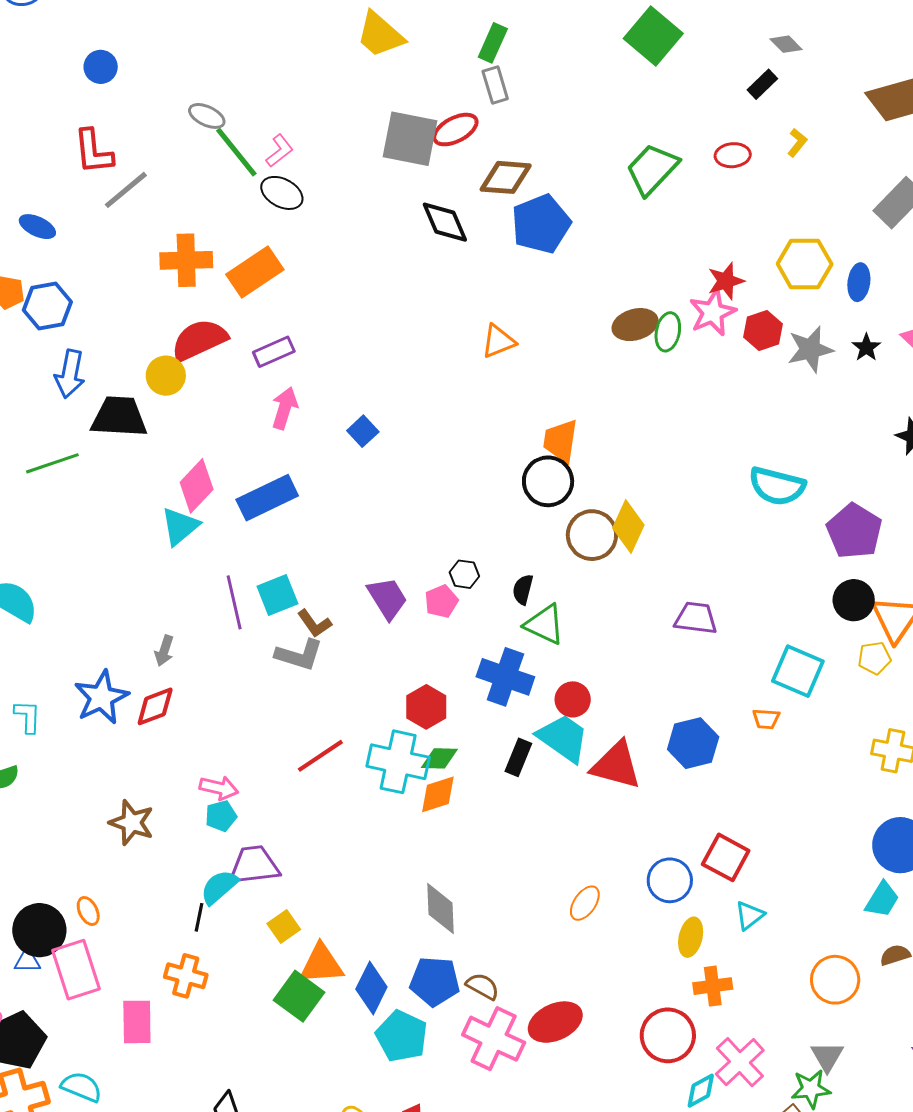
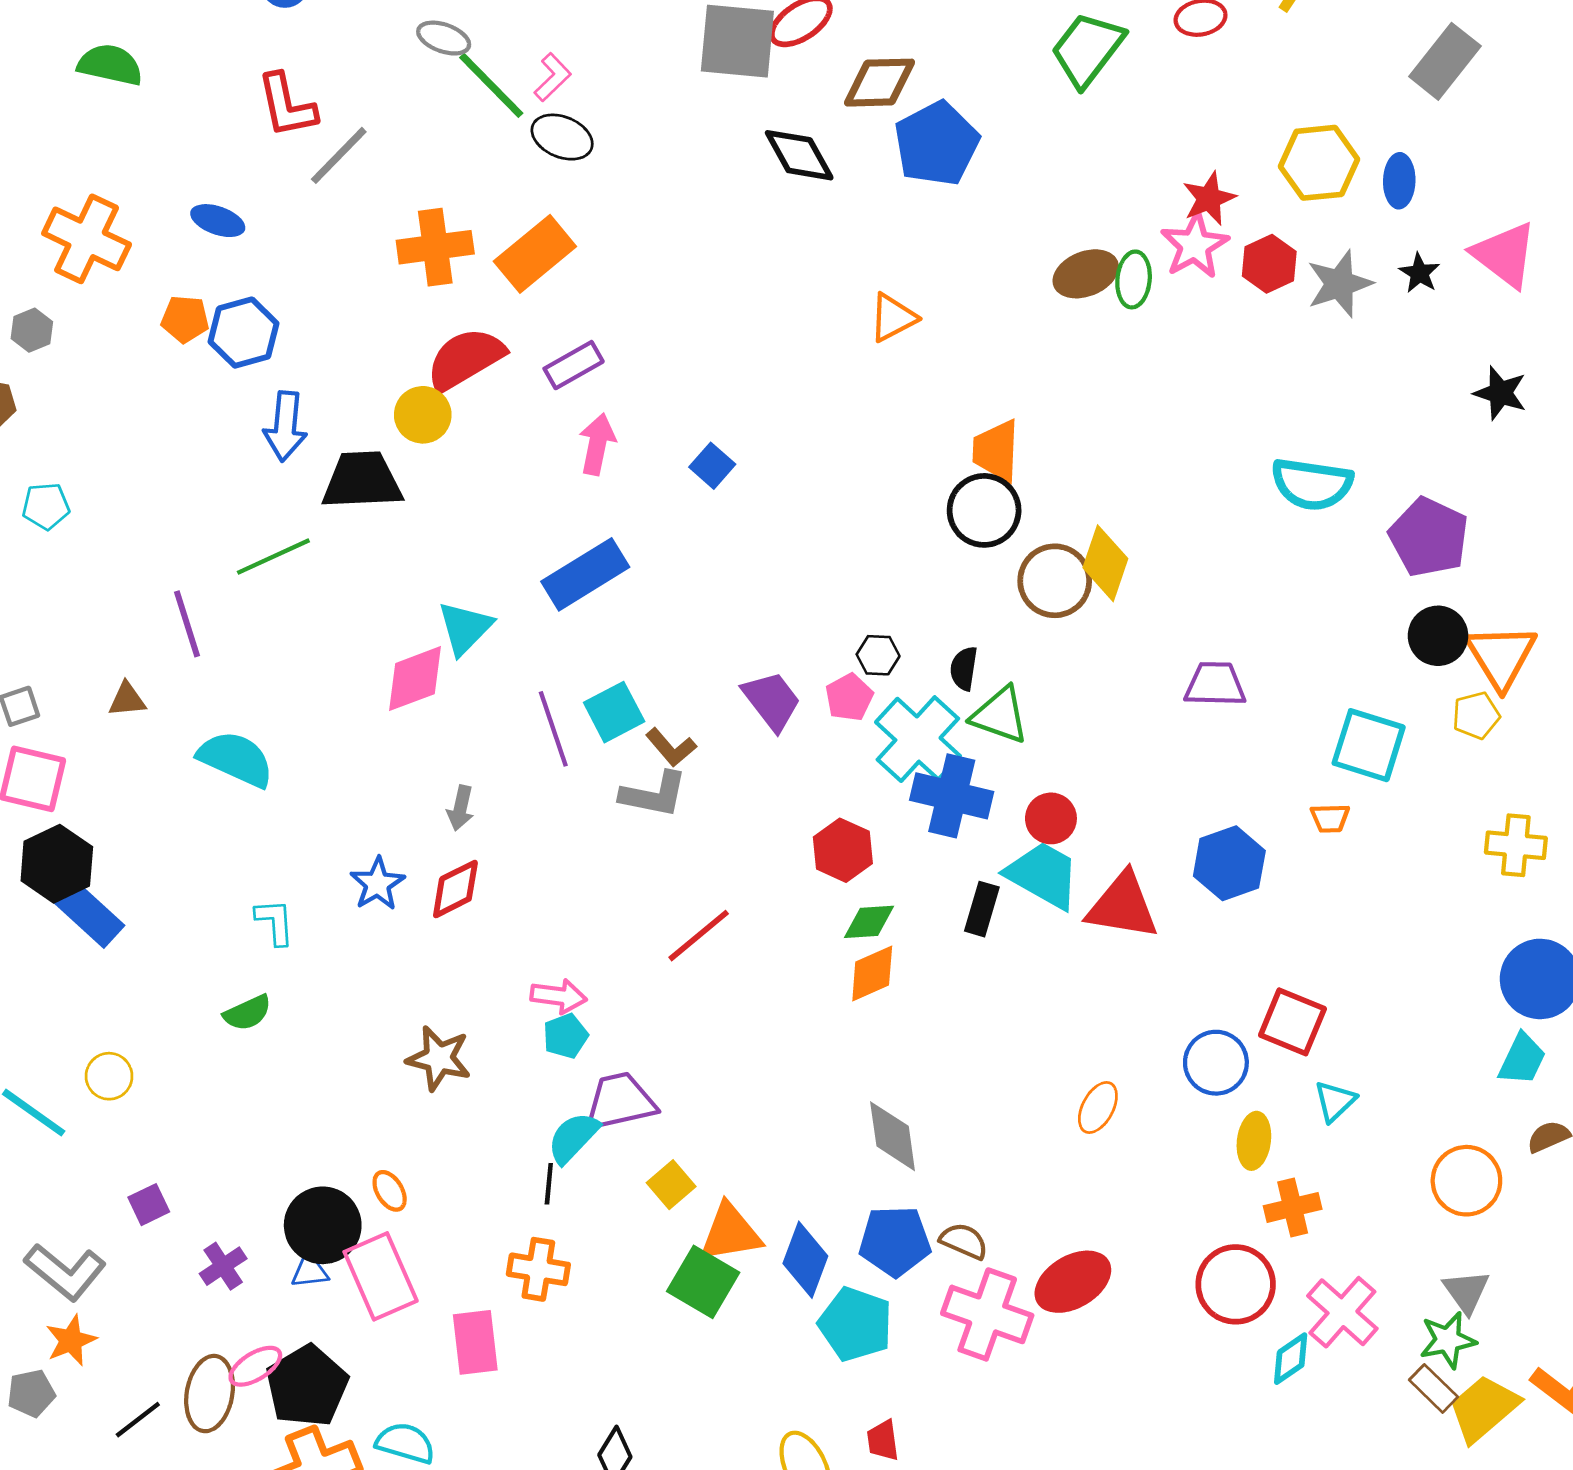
pink diamond: (197, 486) -> (415, 679), moved, turned 32
blue star: (101, 697) -> (377, 884), size x0.7
cyan cross: (398, 762) -> (918, 739), moved, turned 36

